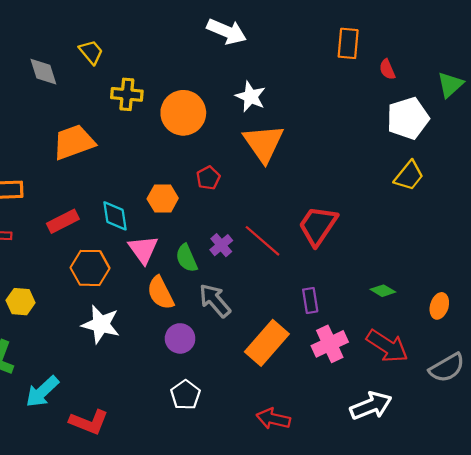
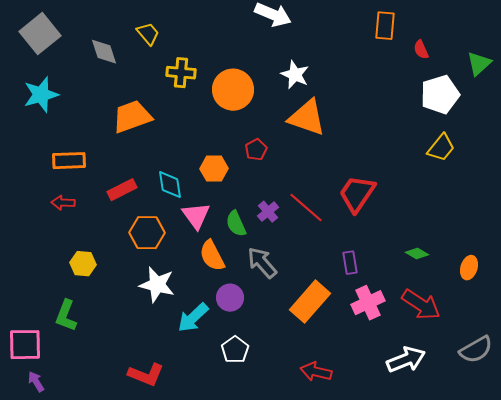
orange triangle: (264, 143) -> (307, 118), turned -36
gray semicircle: (447, 368) -> (476, 350), moved
cyan arrow: (42, 392) -> (193, 318), moved

